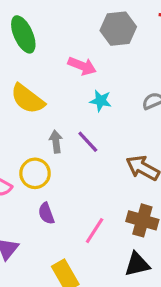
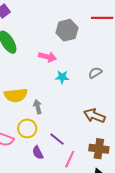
yellow semicircle: (28, 99) -> (16, 95), moved, turned -35
purple line: (88, 142) -> (57, 139), moved

